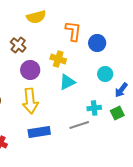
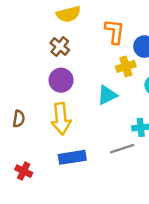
brown cross: (18, 45) -> (60, 47), moved
yellow cross: (58, 59) -> (126, 66), moved, turned -35

